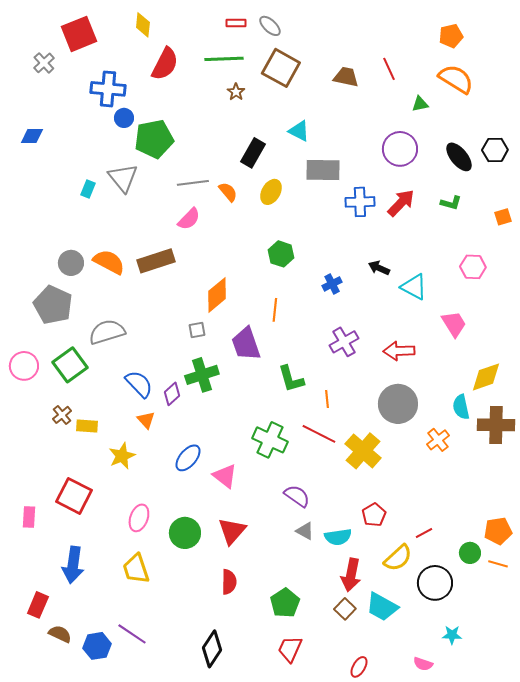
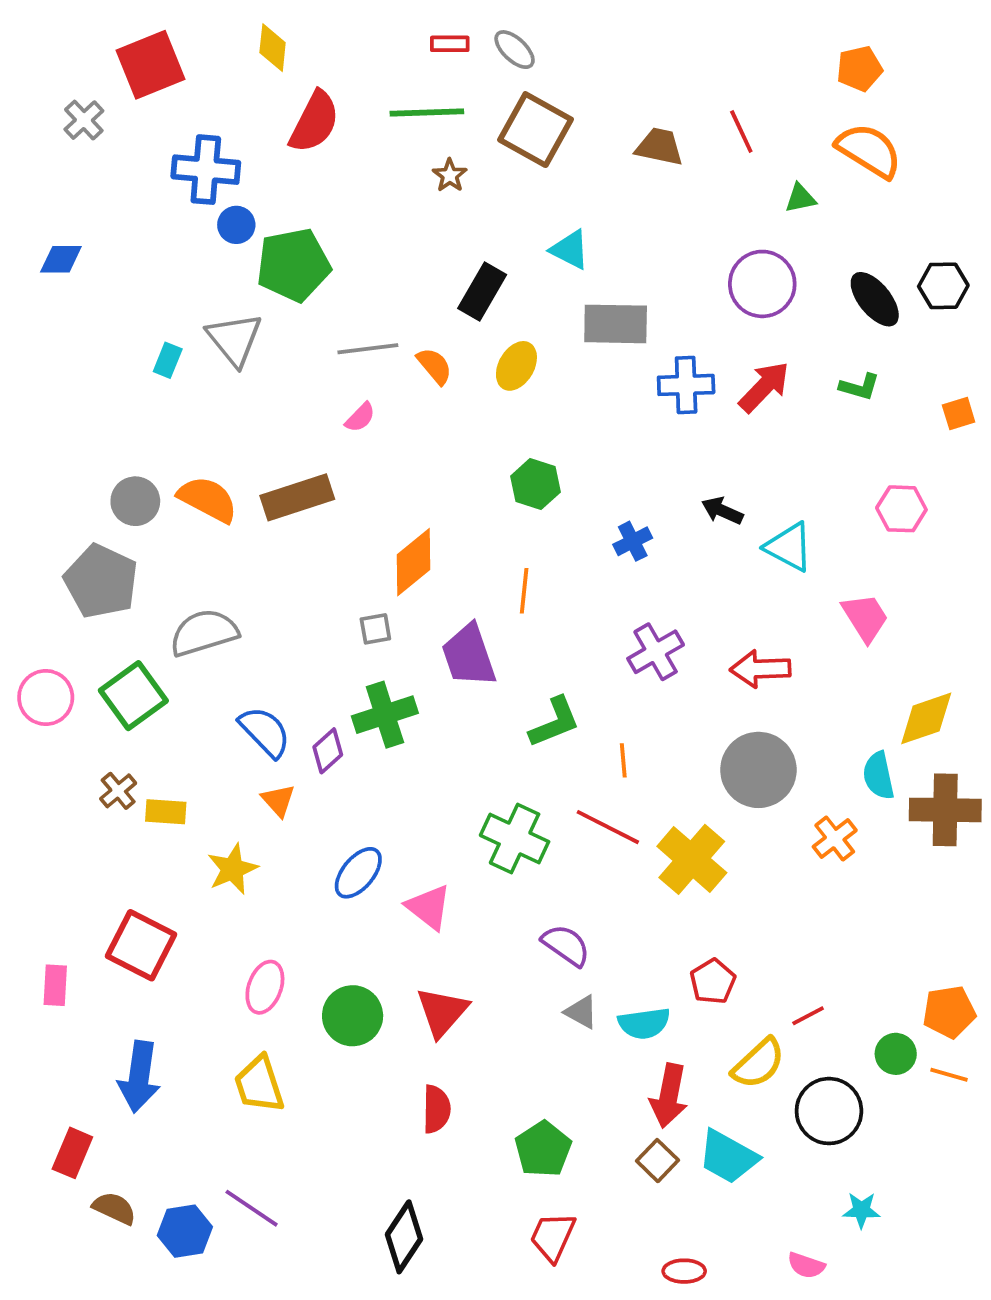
pink semicircle: (189, 219) -> (360, 417), size x0.7
green L-shape: (291, 379) -> (555, 722), turned -96
red ellipse: (359, 667) -> (684, 1271), turned 60

